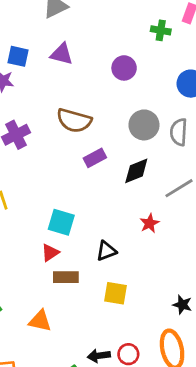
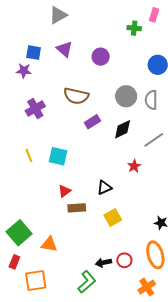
purple triangle: (62, 54) -> (64, 49), turned 30
purple circle: (124, 68) -> (101, 57), moved
cyan square: (61, 222) -> (58, 156), moved
yellow square: (116, 293) -> (113, 217), turned -36
orange triangle: (40, 321) -> (49, 244), moved

